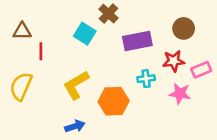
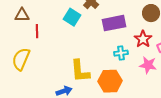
red star: (174, 61) -> (143, 39), turned -30
yellow L-shape: (76, 85) -> (80, 71), moved, turned -65
orange hexagon: (114, 101) -> (110, 81), moved

